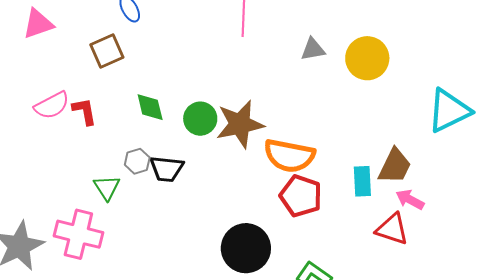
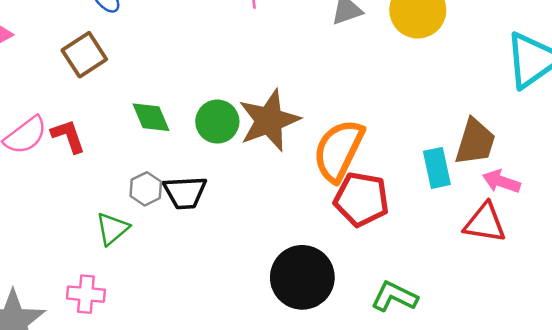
orange semicircle: (289, 156) -> (339, 150), turned 114
green triangle: (107, 188) -> (112, 229), turned 32
pink cross: (78, 234) -> (86, 294), size x0.6

